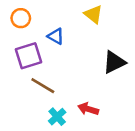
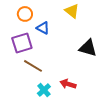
orange circle: (21, 18) -> (25, 14), moved
black triangle: (114, 62) -> (88, 48), turned 42

